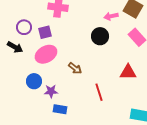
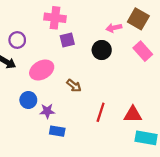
purple square: (45, 32) -> (67, 40), moved
red triangle: (128, 72) -> (133, 114), moved
red line: (99, 92) -> (101, 112), turned 36

